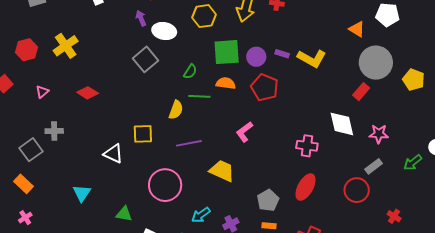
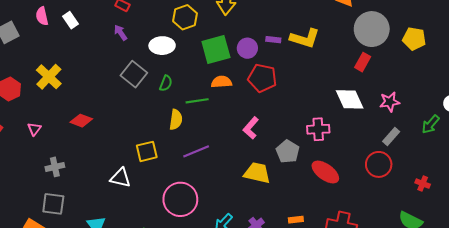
white ellipse: (164, 31) -> (162, 46), moved
green semicircle: (190, 72) -> (166, 83), moved
gray square: (31, 150) -> (53, 204), moved, turned -35
yellow trapezoid: (222, 171) -> (257, 173), moved
red ellipse: (305, 187) -> (325, 172), turned -72
gray pentagon: (268, 200) -> (288, 152), moved

